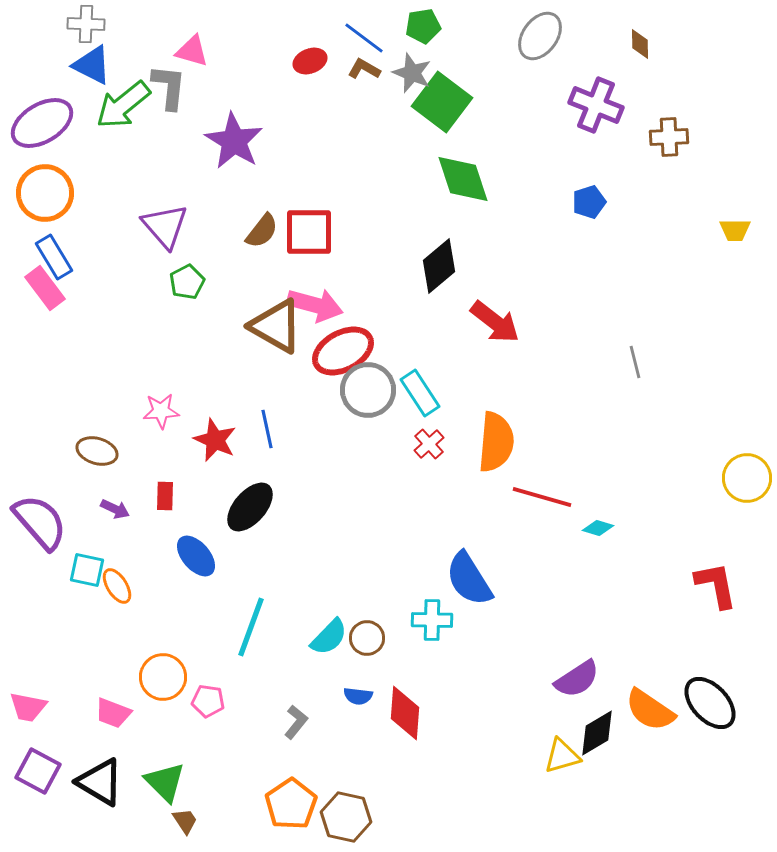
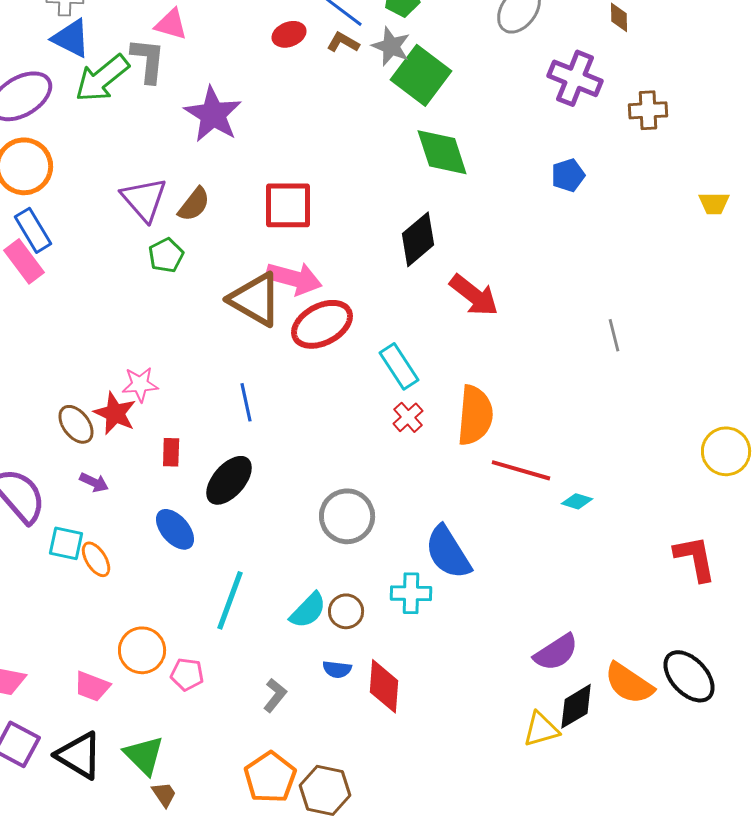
brown semicircle: (262, 231) -> (194, 204), moved
gray circle: (368, 390) -> (347, 516), moved
red star: (215, 440) -> (115, 413), moved
brown ellipse: (97, 451) -> (76, 424), turned 36
red rectangle: (165, 496) -> (171, 452), moved

